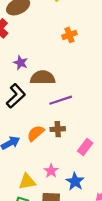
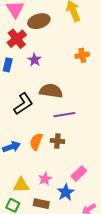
purple star: (21, 63) -> (34, 60), moved
orange semicircle: (36, 133) -> (36, 142), turned -36
pink rectangle: (85, 147) -> (79, 174), moved

